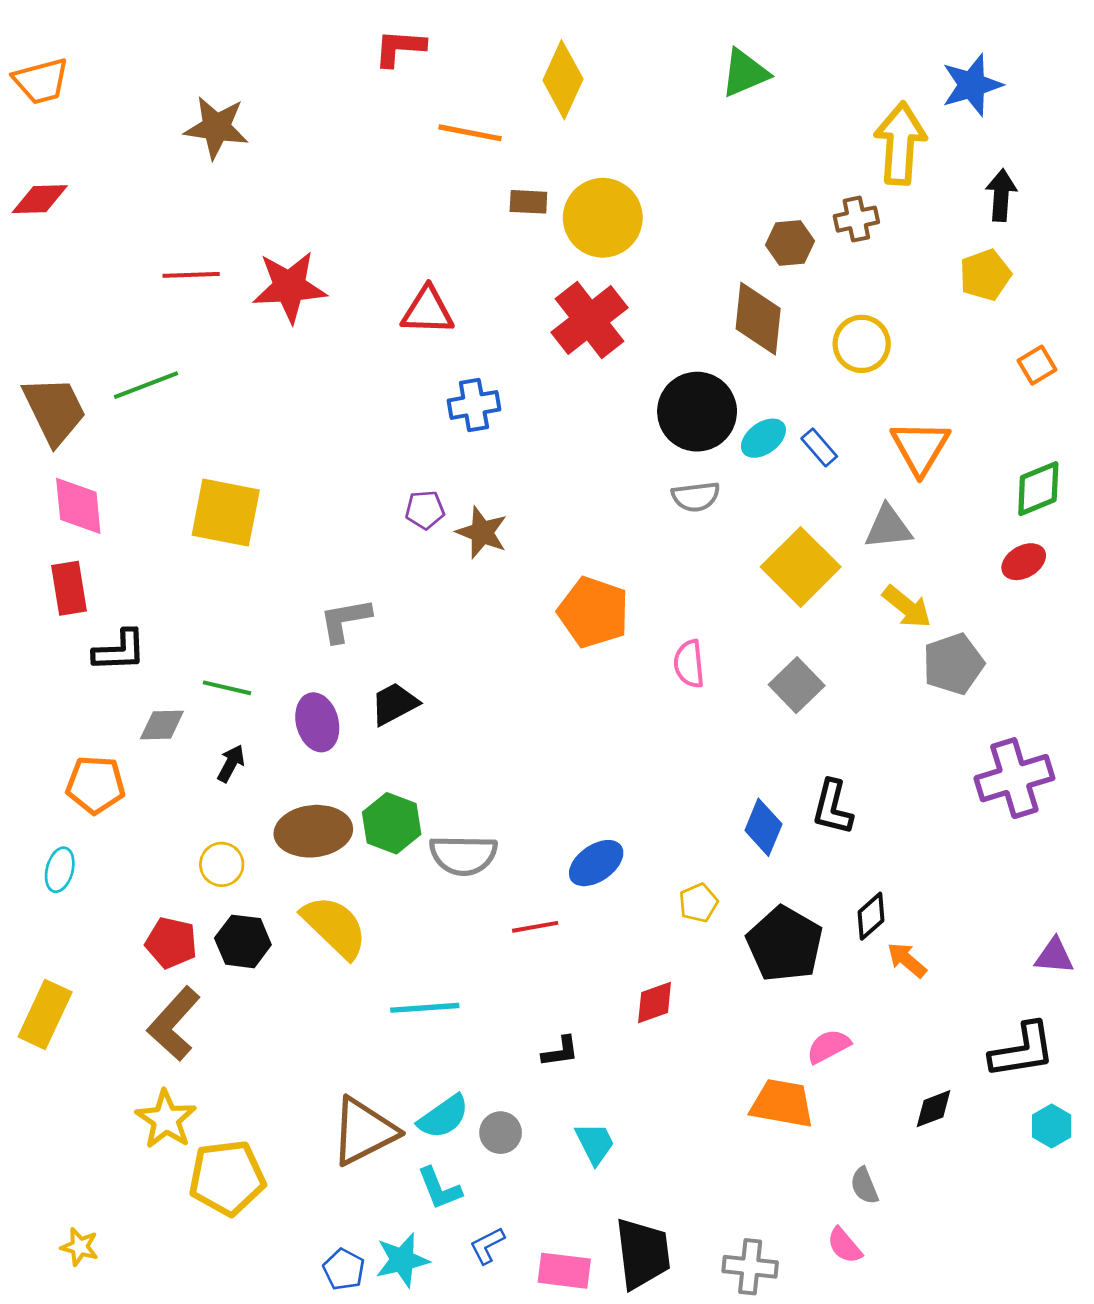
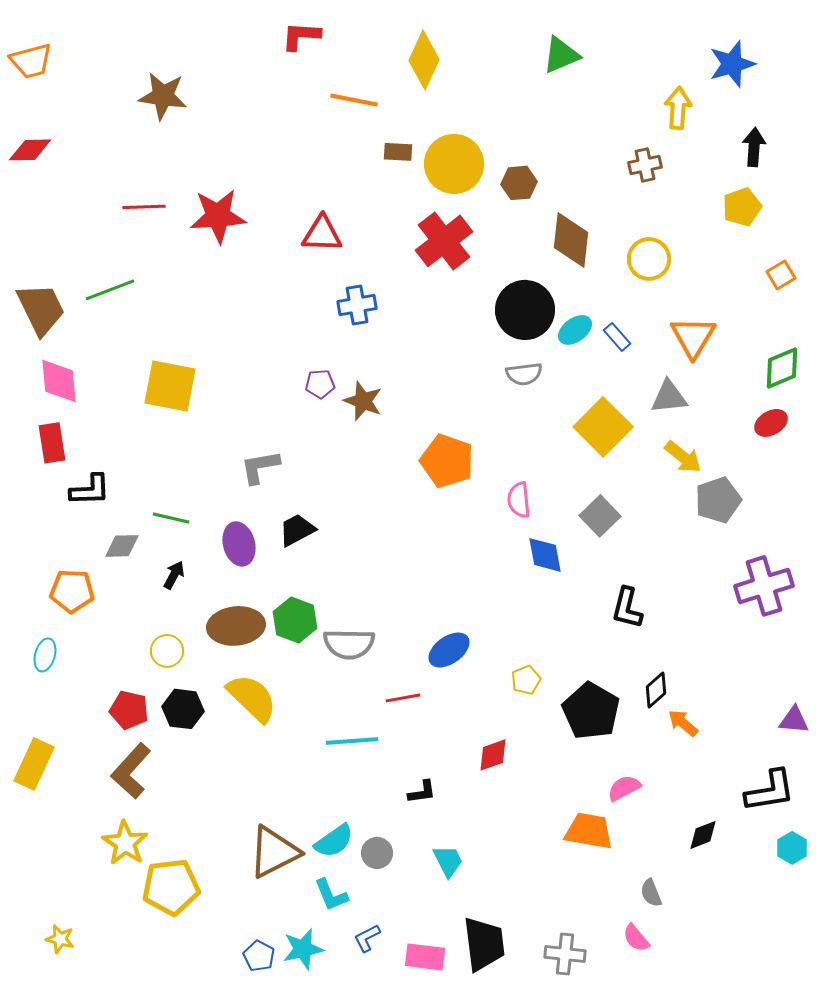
yellow arrow: (900, 143) -> (678, 108), size x0.7
brown hexagon: (790, 243) -> (519, 183), moved
blue diamond: (763, 827) -> (545, 555), moved, turned -33
cyan line: (425, 1008) -> (352, 741), moved

